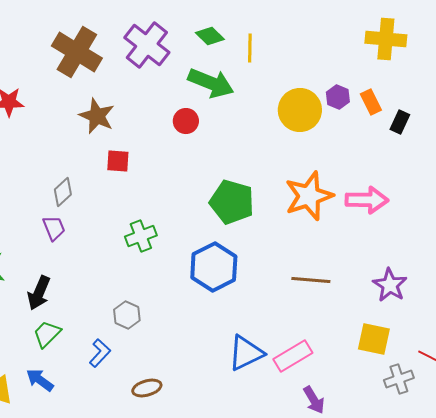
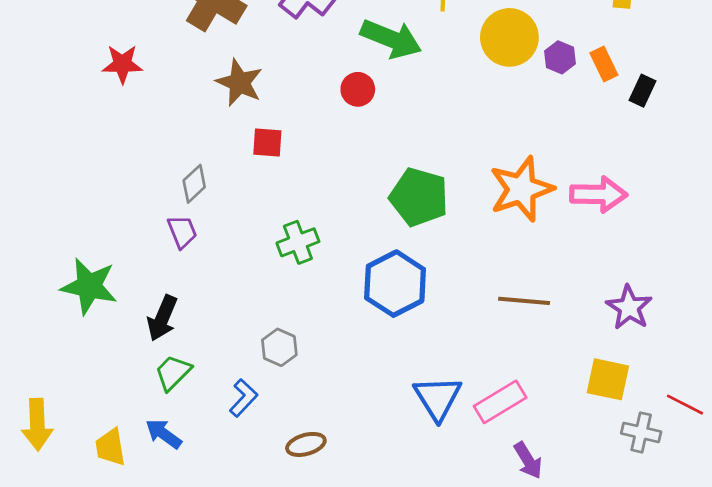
yellow circle: (300, 110) -> (509, 37), moved
blue triangle: (246, 353) -> (438, 398), turned -36
gray cross: (399, 379) -> (641, 432), turned 32

